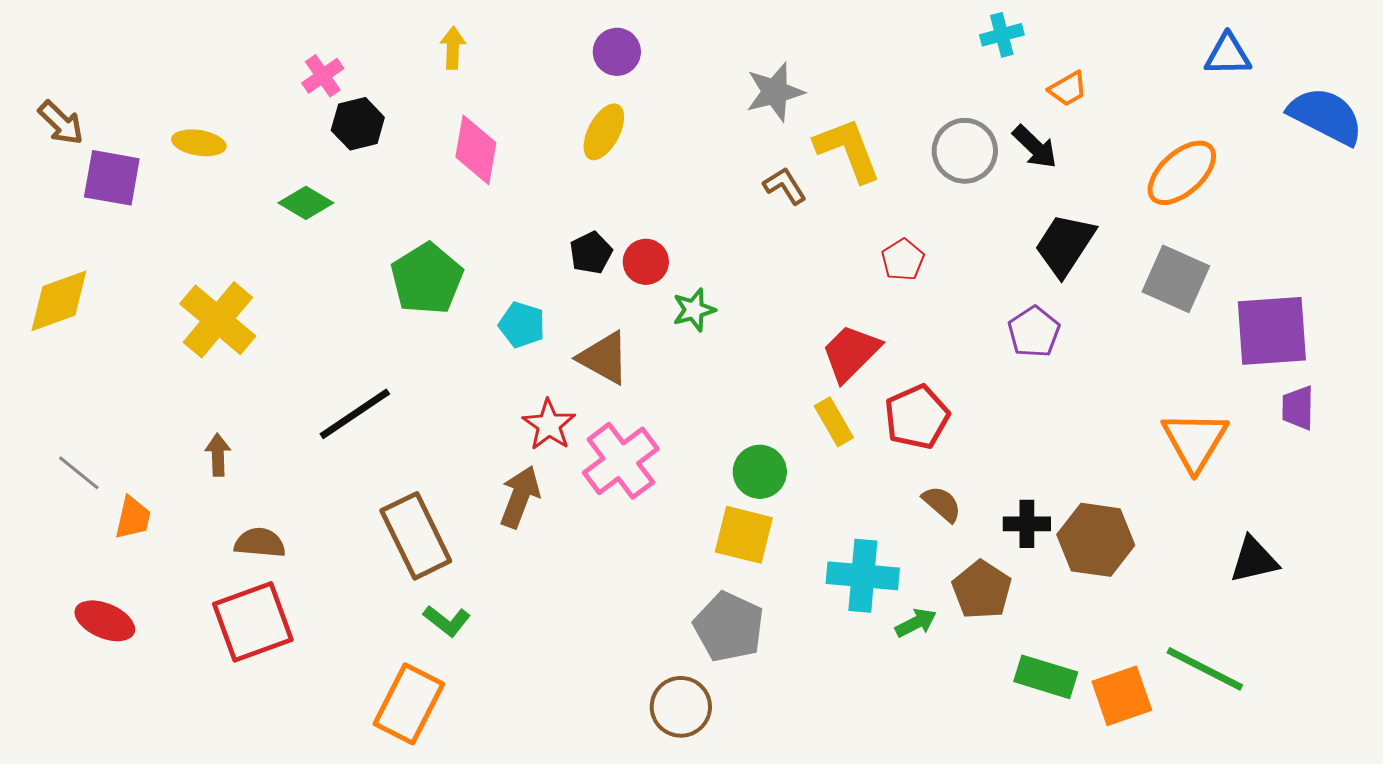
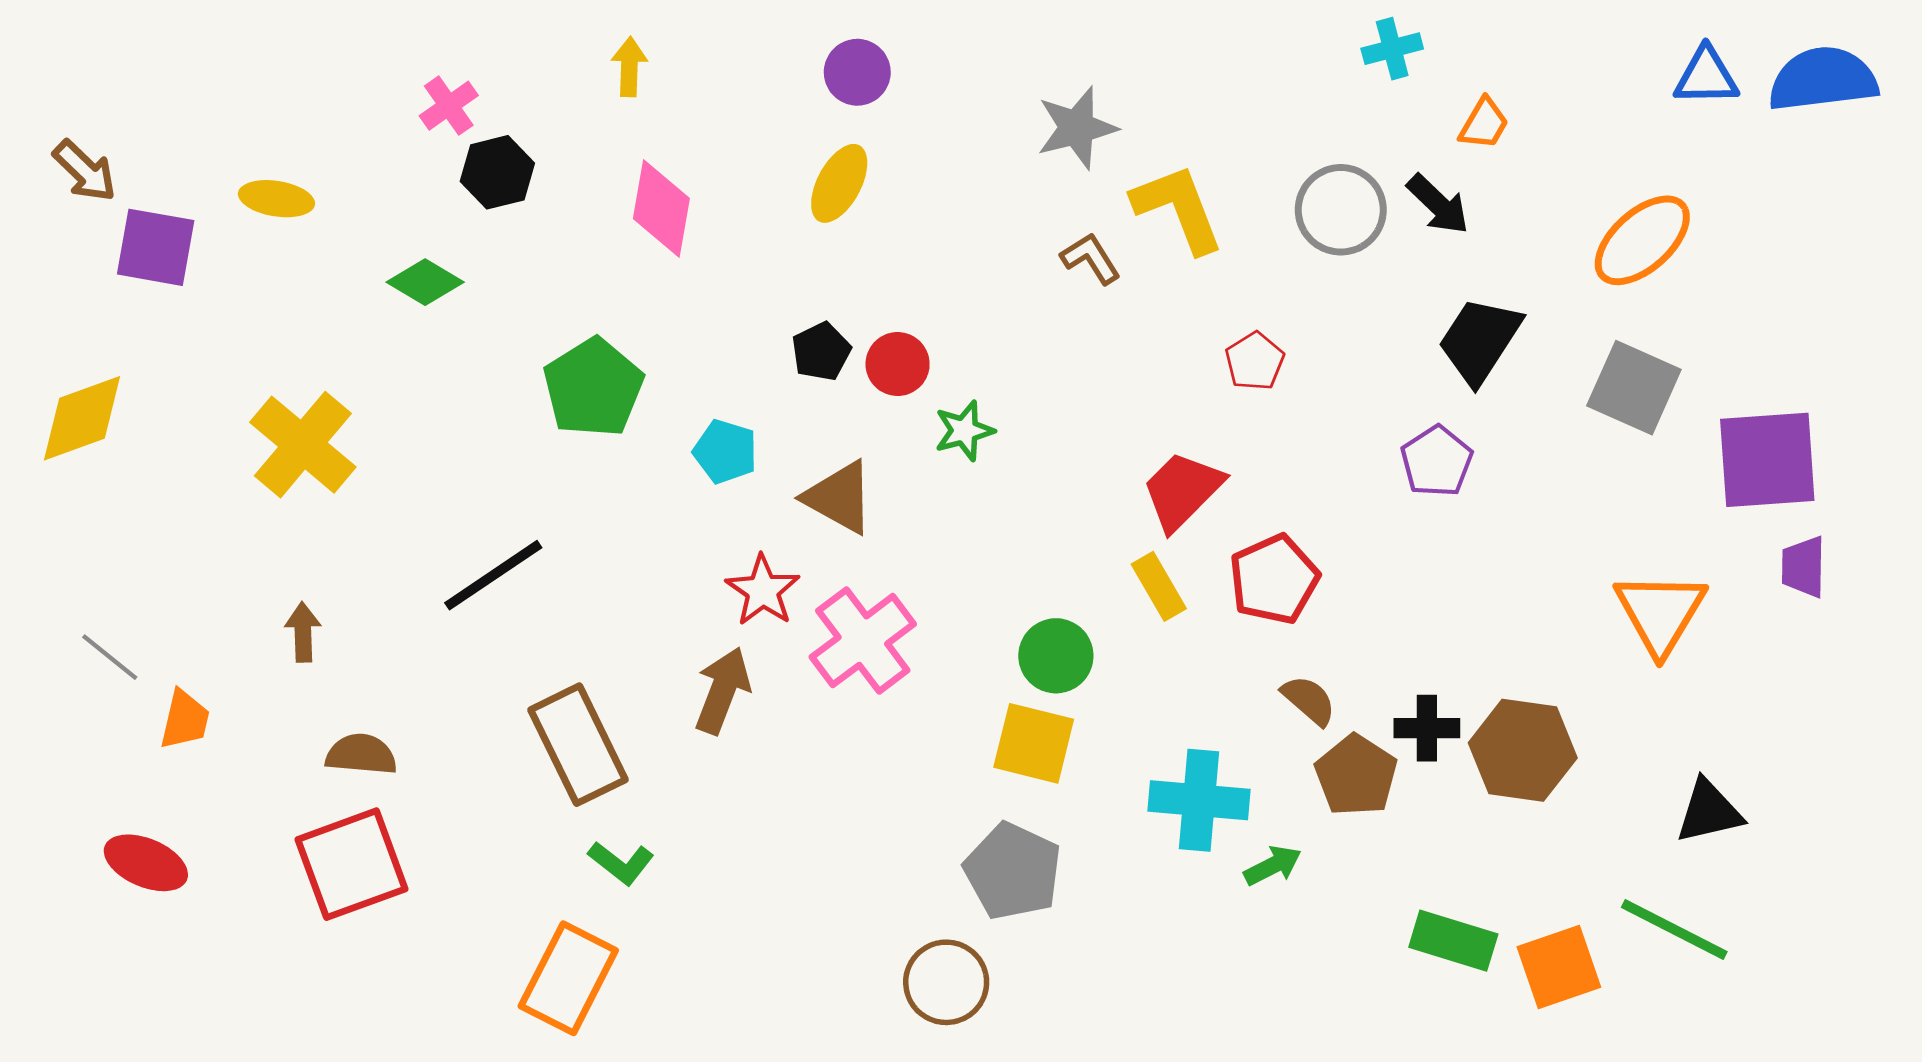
orange trapezoid: (1068, 89) -> (1484, 124), turned -30
blue semicircle: (1326, 116) -> (1823, 79), moved, turned -34
black triangle: (1254, 560) -> (1709, 811), moved
brown pentagon: (982, 590) -> (1356, 775), moved

